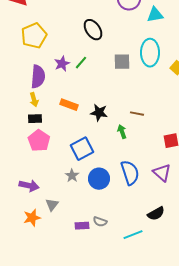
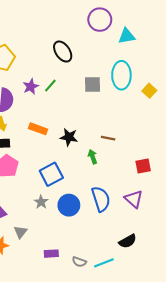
gray semicircle: (100, 222) -> (79, 262), moved

